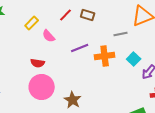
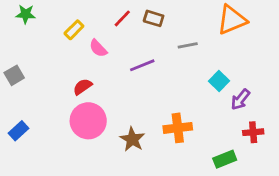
gray line: (121, 34) -> (188, 45), moved
orange cross: (105, 56) -> (178, 128), moved
red semicircle: (38, 63) -> (82, 87), turned 136

